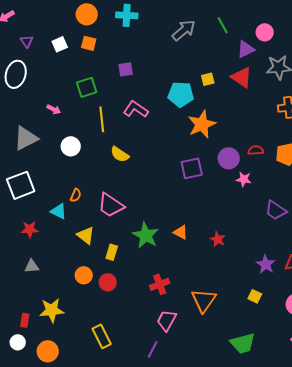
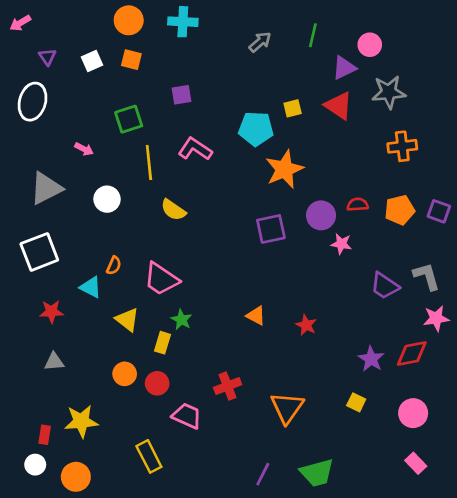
green line: (223, 25) -> (313, 35), turned 42
gray arrow: (184, 30) -> (260, 42), size x0.7
green star: (146, 235) -> (181, 320), moved, size x0.6
pink trapezoid: (167, 320) -> (187, 416), moved, turned 85
green trapezoid: (243, 343) -> (317, 473), moved
purple line: (153, 349) -> (263, 474), moved

